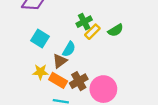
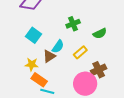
yellow rectangle: (92, 32) -> (80, 52), moved
orange rectangle: (58, 80) -> (39, 80), moved
brown cross: (79, 81) -> (99, 70), moved

